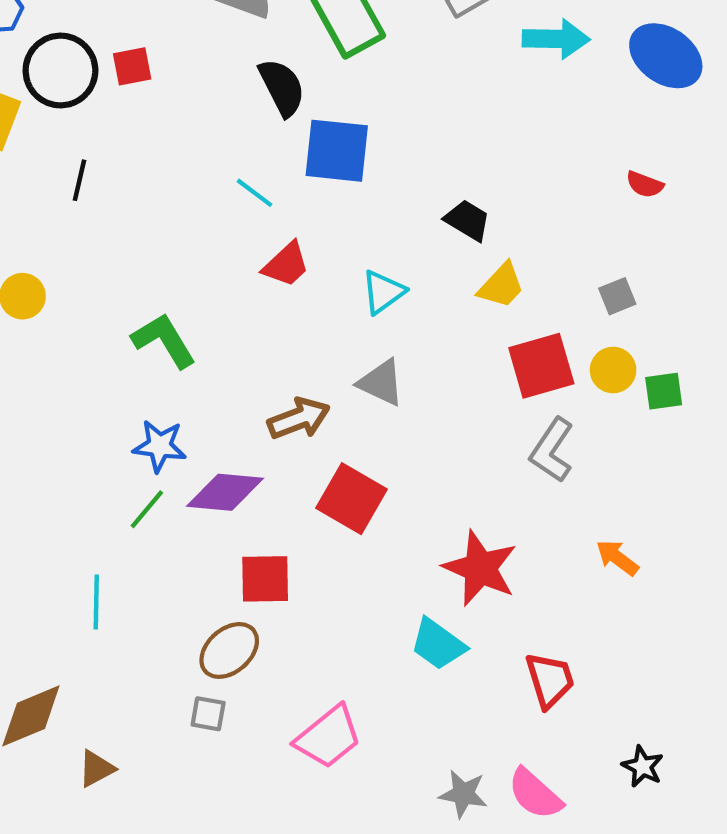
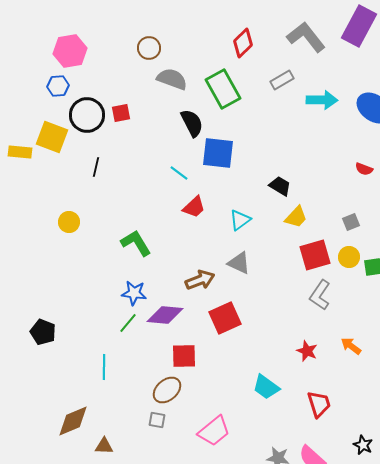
red square: (352, 499) -> (225, 318), turned 36
red star: (480, 568) -> (307, 351), moved, size x0.6
brown triangle: (96, 769) -> (104, 446), turned 30

